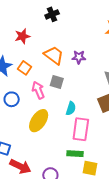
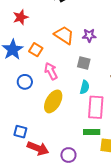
red star: (22, 36) -> (21, 17), moved
gray square: (57, 82) -> (84, 63), moved

